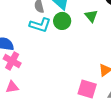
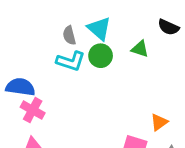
green triangle: (91, 16) -> (140, 49), turned -32

